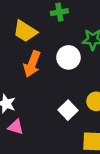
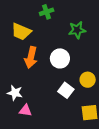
white circle: (68, 57) -> (60, 58), moved

